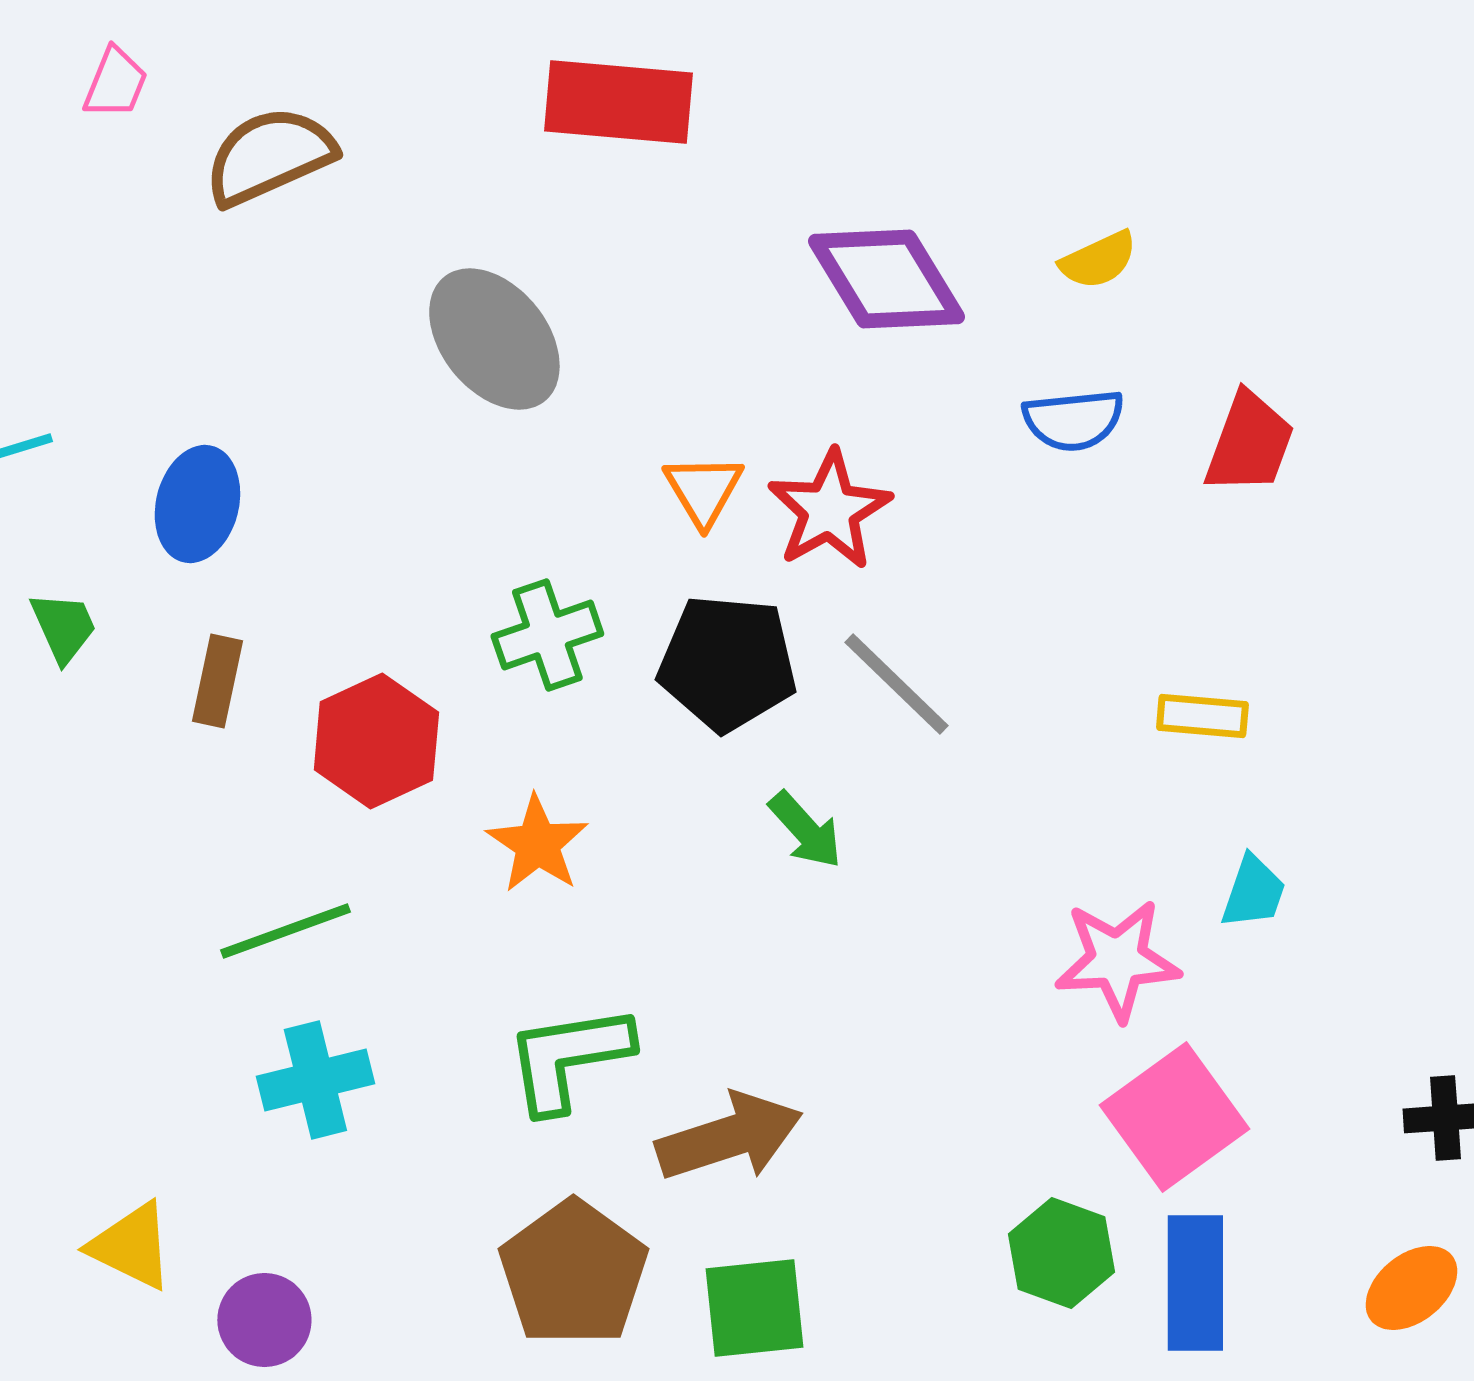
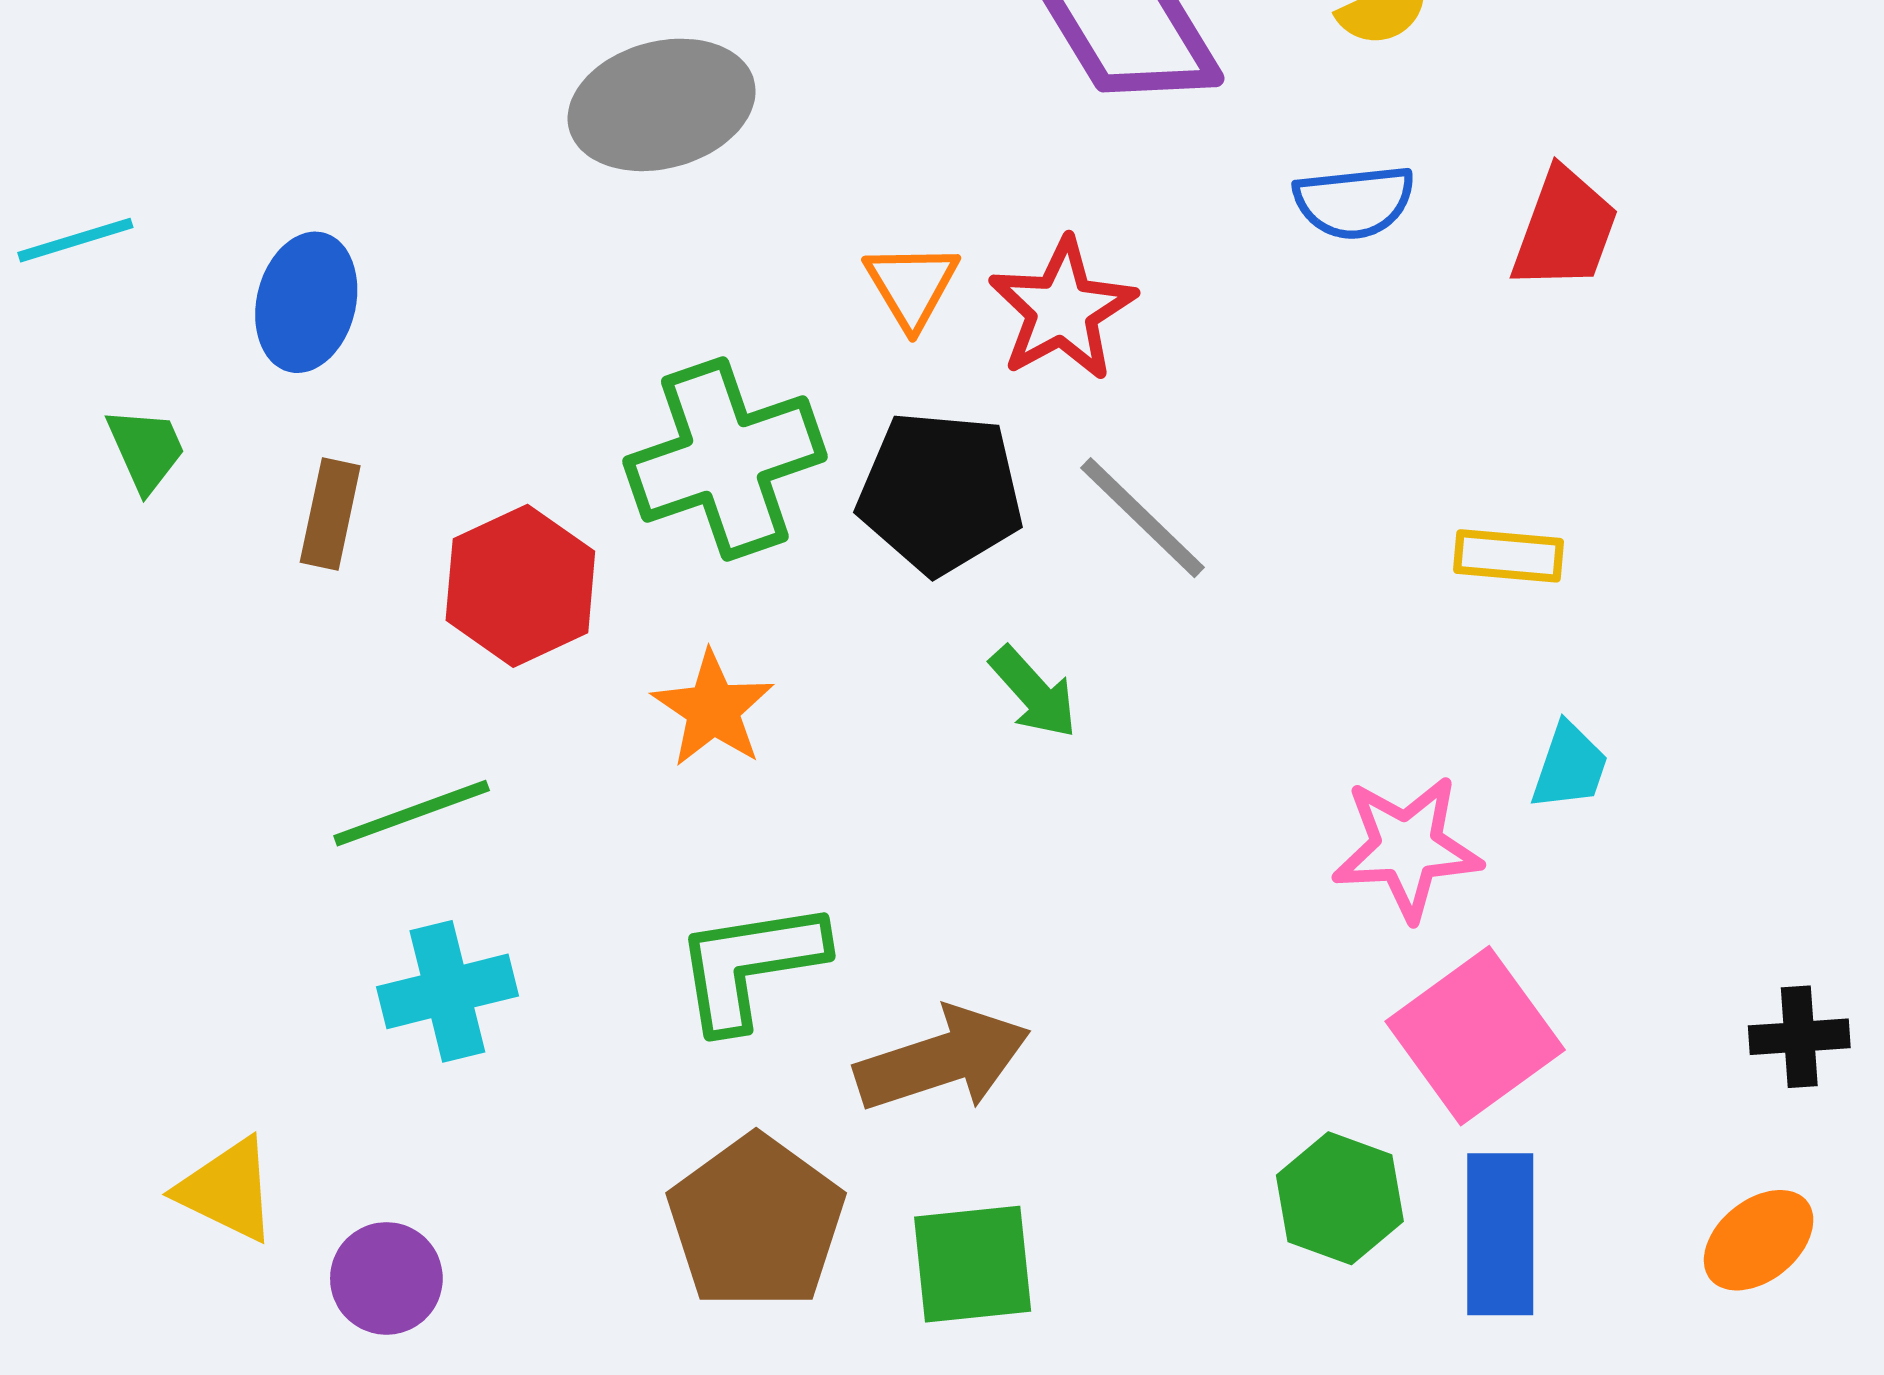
gray ellipse: (494, 339) -> (662, 105), turned -66
green cross: (547, 635) -> (725, 459), size x1.5

